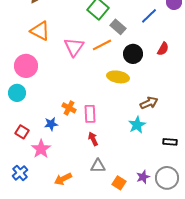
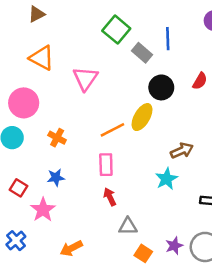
blue line: (149, 16) -> (168, 39), moved, turned -48
orange line: (102, 45) -> (112, 130), moved
yellow ellipse: (118, 77) -> (142, 117), turned -70
orange cross: (69, 108) -> (57, 138), moved
gray triangle: (98, 166) -> (128, 226), moved

